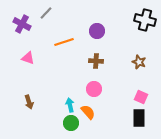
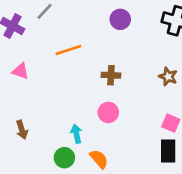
purple circle: (97, 31) -> (120, 19), moved
orange semicircle: (88, 112) -> (99, 159), moved
green circle: (71, 123) -> (64, 158), moved

